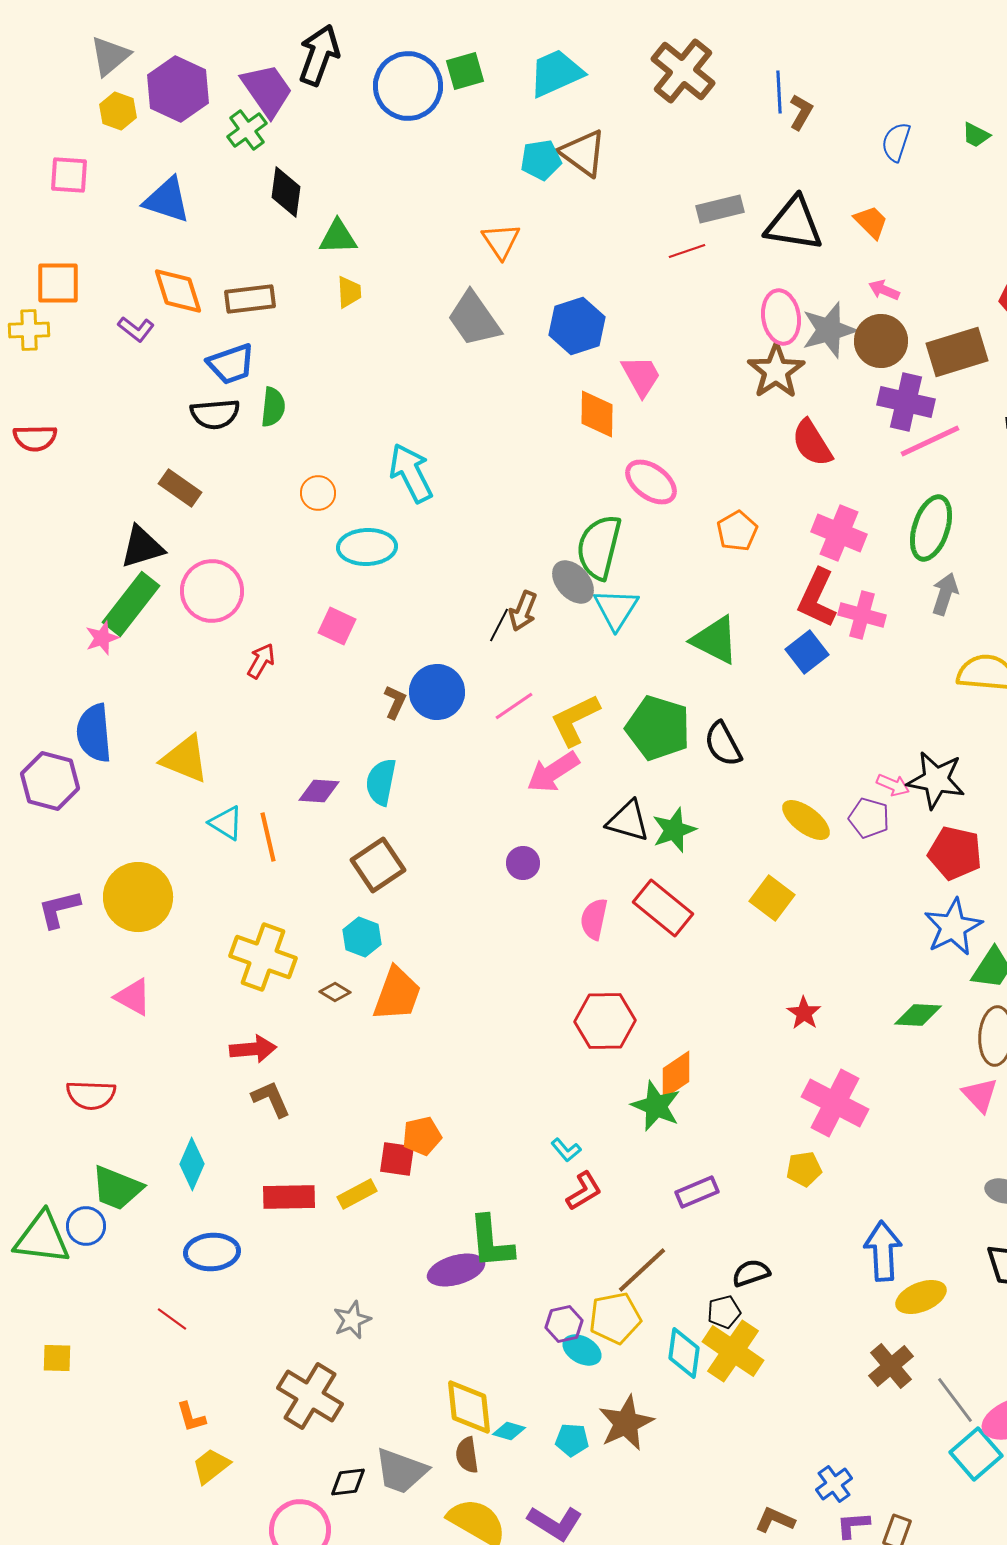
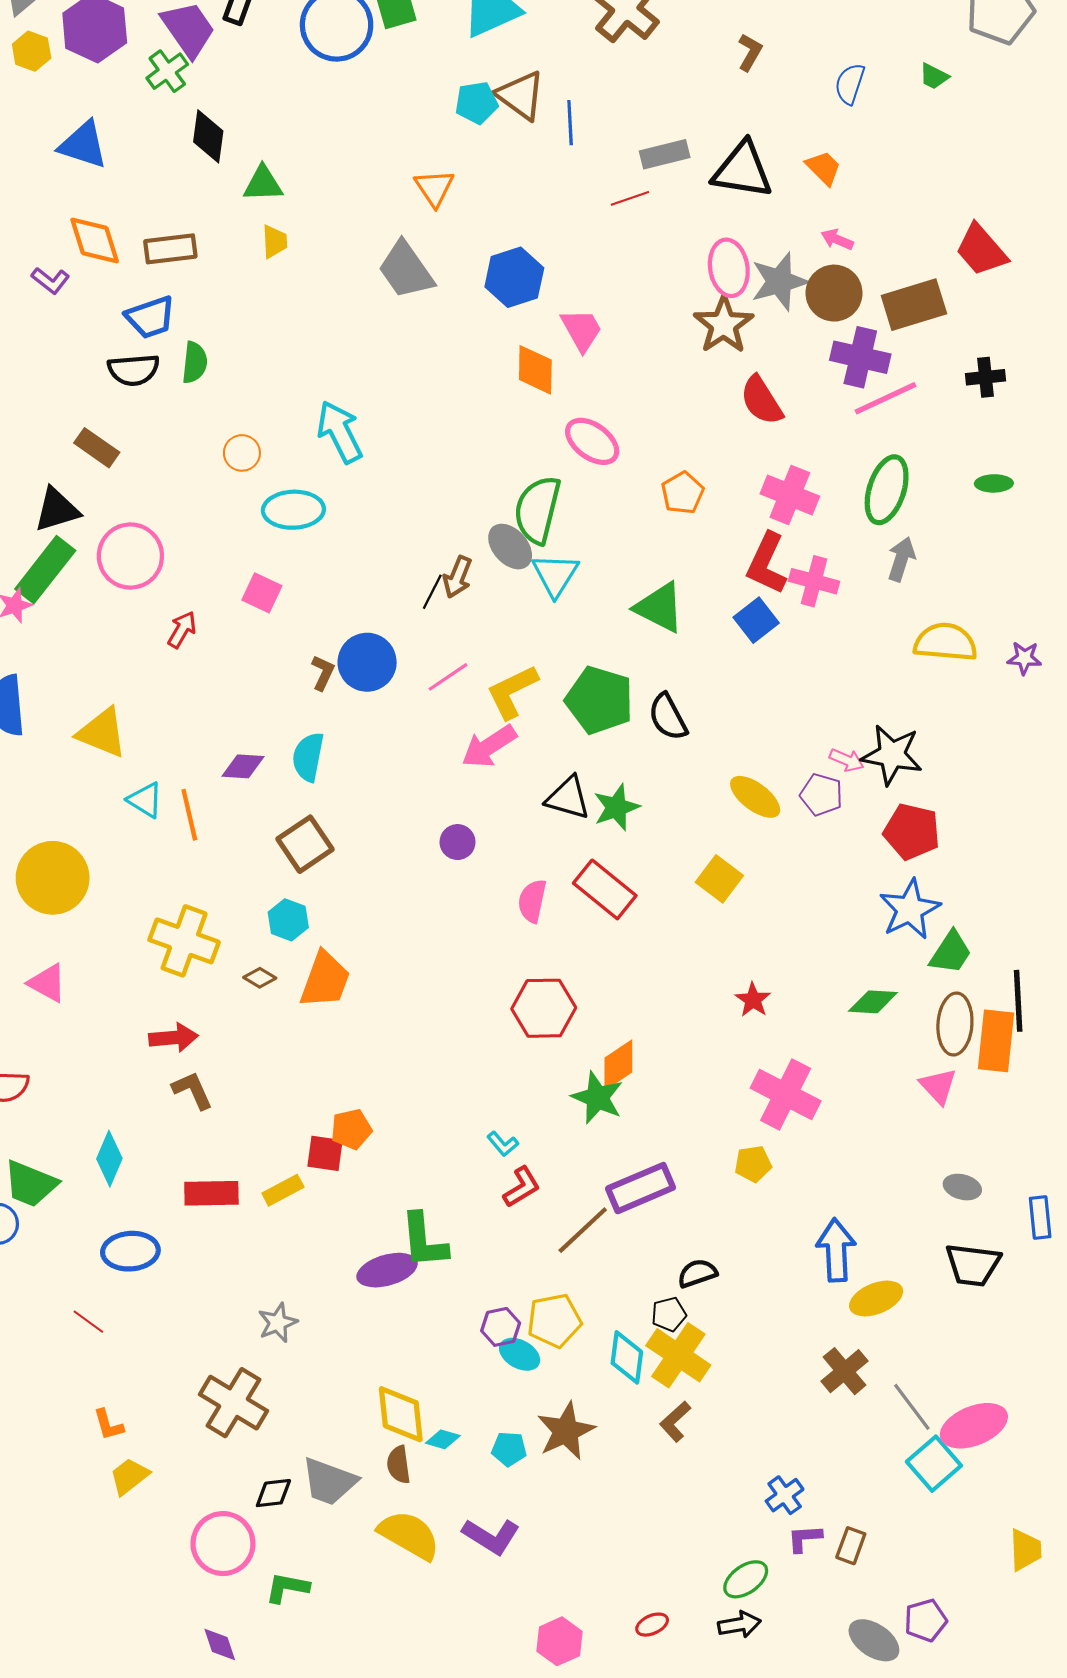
blue line: (779, 92) -> (570, 123), moved
purple rectangle: (697, 1192) -> (640, 1188), size x1.5
brown line: (642, 1270) -> (583, 1230), moved
brown L-shape: (775, 1520) -> (675, 1422), moved, turned -66

